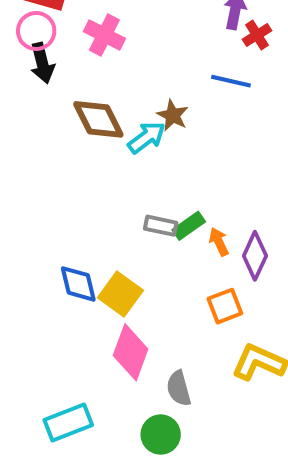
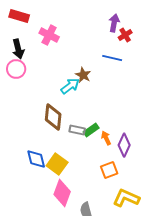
pink circle: (36, 31) -> (16, 69), moved
brown diamond: (98, 119) -> (53, 117), moved, turned 32

